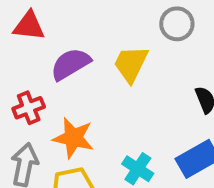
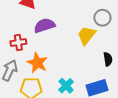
yellow trapezoid: (131, 64) -> (86, 35), moved

